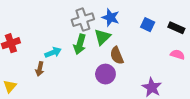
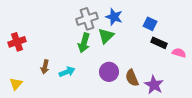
black rectangle: (176, 28) -> (159, 43), moved
cyan arrow: (53, 52) -> (67, 72), moved
brown semicircle: (117, 56) -> (132, 78), moved

